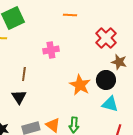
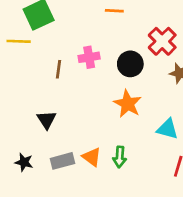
brown line: (24, 74) -> (59, 69), moved
black circle: (106, 80) -> (130, 64), moved

